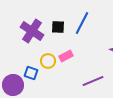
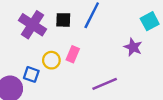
pink rectangle: (66, 56) -> (73, 54), turned -40

